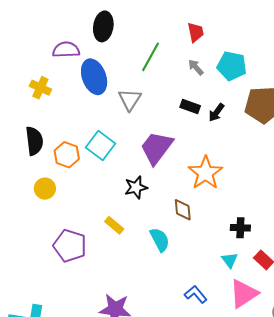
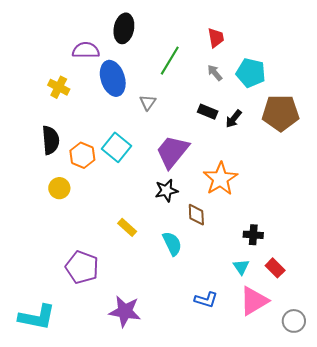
gray triangle: (130, 100) -> (148, 102), size x0.7
black star: (136, 187) -> (166, 191), moved
purple pentagon: (70, 246) -> (82, 267), moved
blue L-shape: (196, 294) -> (206, 300), turned 145

